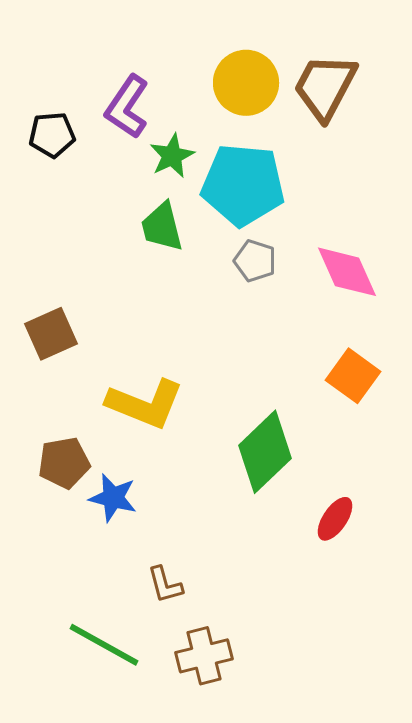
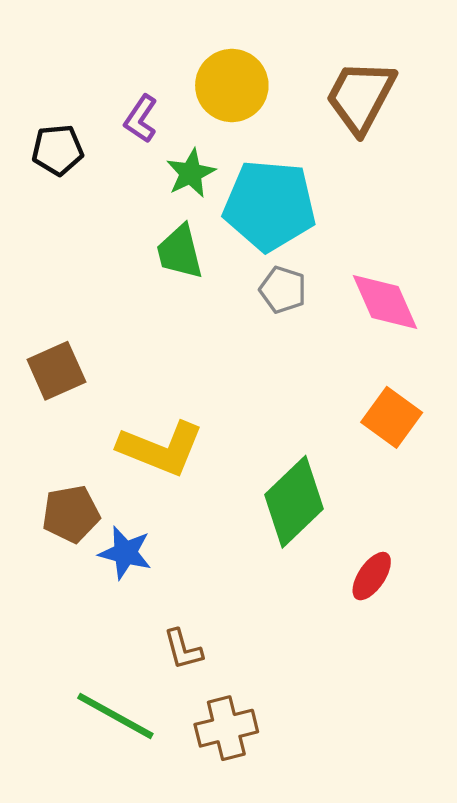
yellow circle: (246, 83) -> (232, 85), moved
purple L-shape: (127, 107) -> (141, 119), size x0.7

